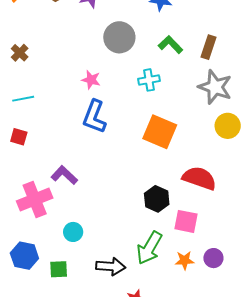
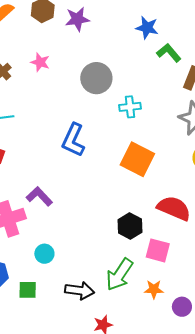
gray circle: (119, 37) -> (96, 78), moved
green L-shape: (170, 45) -> (169, 53), moved
pink star: (91, 80) -> (40, 62), moved
purple circle: (213, 258) -> (182, 307), moved

